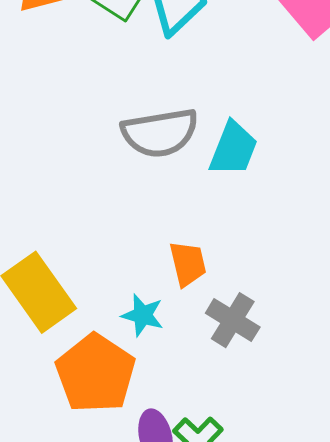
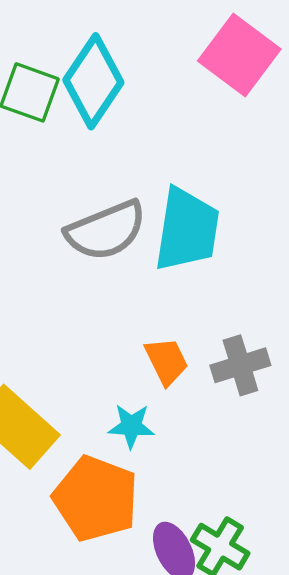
cyan trapezoid: (233, 149) -> (187, 230), size x1.4
gray cross: (233, 320) -> (240, 365), moved, turned -36

